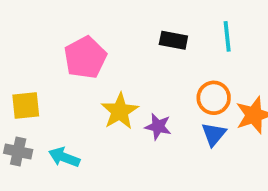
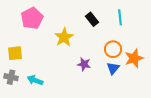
black rectangle: (173, 40) -> (92, 19), turned 40
pink pentagon: (85, 58) -> (32, 18), moved
yellow star: (120, 111) -> (64, 37), moved

